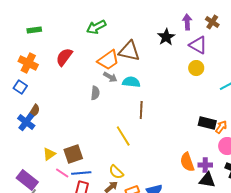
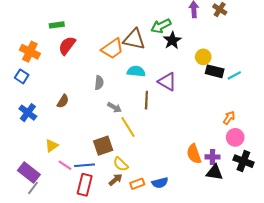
green arrow: (96, 27) -> (161, 26), moved
green rectangle: (34, 30) -> (57, 25), moved
black star: (166, 37) -> (172, 40), moved
purple triangle: (198, 45) -> (167, 82), moved
gray arrow: (110, 77) -> (114, 107), moved
brown semicircle: (34, 111) -> (63, 101), moved
black rectangle: (207, 123) -> (215, 71), moved
brown square: (73, 154) -> (103, 146), moved

